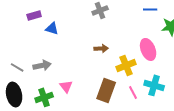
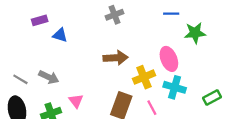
brown arrow: (101, 48) -> (116, 58), size x1.5
gray arrow: (42, 65) -> (49, 77), turned 36
cyan cross: (154, 85) -> (175, 87), moved

